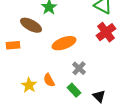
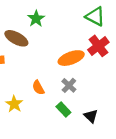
orange ellipse: (64, 43) -> (71, 58), moved
orange semicircle: (49, 80) -> (38, 88), moved

